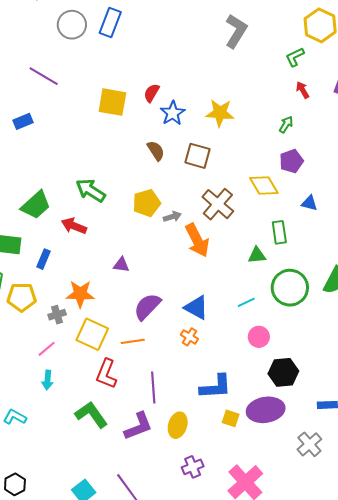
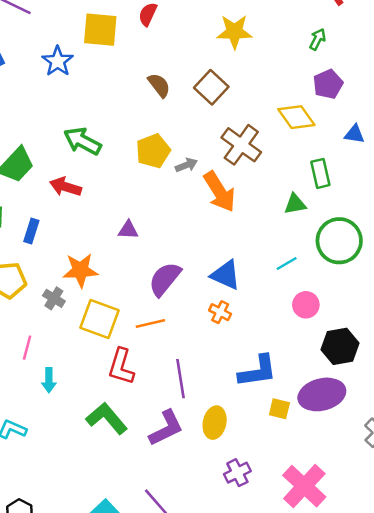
blue star: (173, 113) -> (58, 61), moved
brown square: (198, 156) -> (211, 87), turned 32
gray cross: (57, 315) -> (54, 298), turned -36
pink line: (47, 349) -> (27, 348), moved, turned -30

